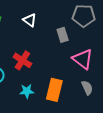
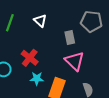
pink triangle: (83, 59) -> (75, 61), moved
cyan star: (27, 91) -> (37, 79), moved

